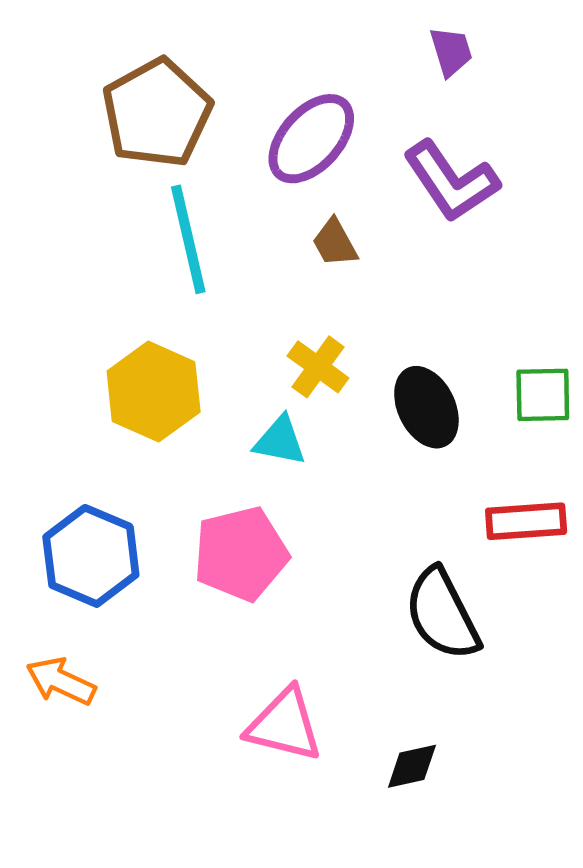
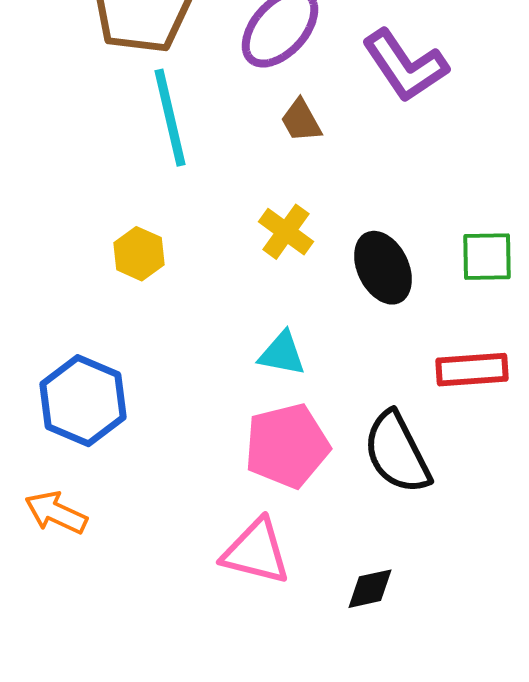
yellow hexagon: (154, 392) -> (139, 254), size x0.6
cyan triangle: (280, 441) -> (282, 354), moved
pink pentagon: (241, 554) -> (287, 446), moved

